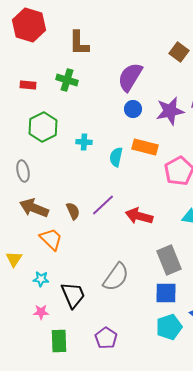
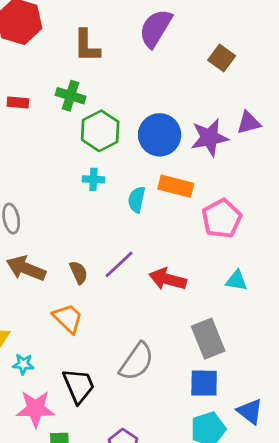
purple semicircle: (130, 77) -> (156, 28), moved
blue circle: (133, 109) -> (160, 135), size x1.8
green hexagon: (43, 127) -> (100, 131), moved
orange trapezoid: (51, 239) -> (68, 318), moved
cyan star: (41, 279) -> (23, 364), moved
pink star: (41, 312) -> (35, 409), size x1.8

